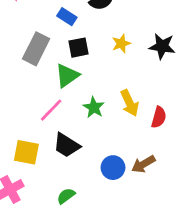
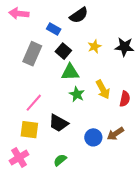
black square: (79, 48) -> (63, 51), turned -35
green triangle: (67, 76) -> (70, 72), moved, turned 36
pink line: (51, 110) -> (34, 103), moved

